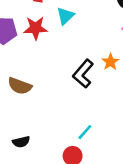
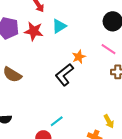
orange star: (110, 62) -> (79, 57), moved

